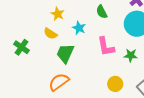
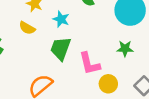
pink L-shape: (106, 47) -> (90, 64), moved
green trapezoid: (65, 53) -> (61, 48), moved

